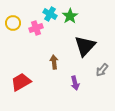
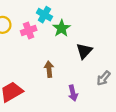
green star: (70, 16) -> (62, 28), moved
black triangle: (85, 46) -> (84, 51), size x0.7

